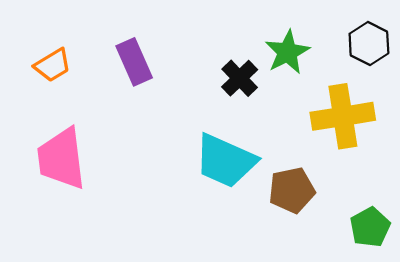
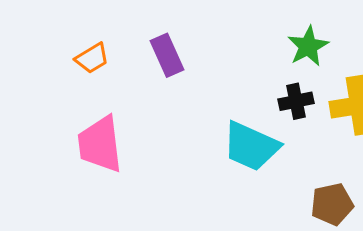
black cross: (240, 78) -> (296, 101), moved, turned 32
brown pentagon: (292, 190) -> (332, 204), moved

